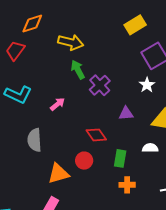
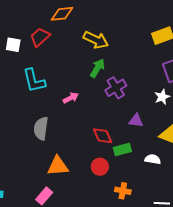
green arrow: (78, 70) -> (97, 68), turned 48
cyan L-shape: (18, 95) -> (34, 81), turned 40
green rectangle: (120, 158) -> (122, 150), moved, turned 54
red circle: (84, 161) -> (100, 167), moved

